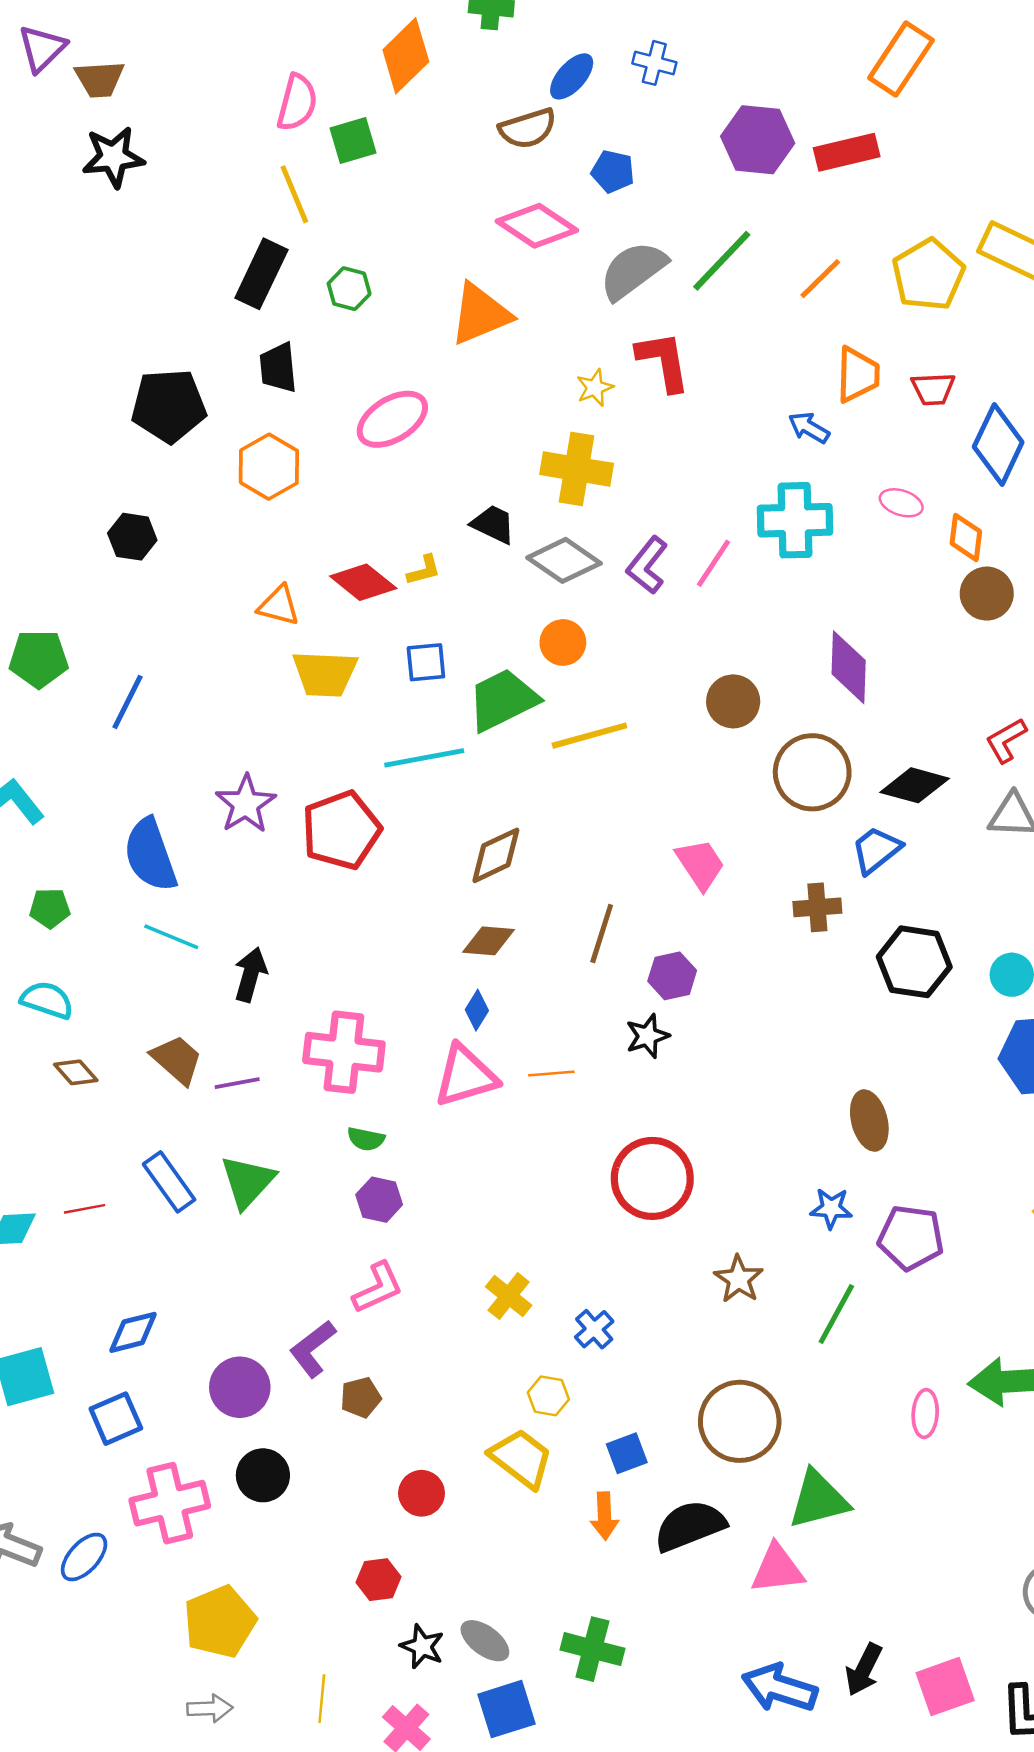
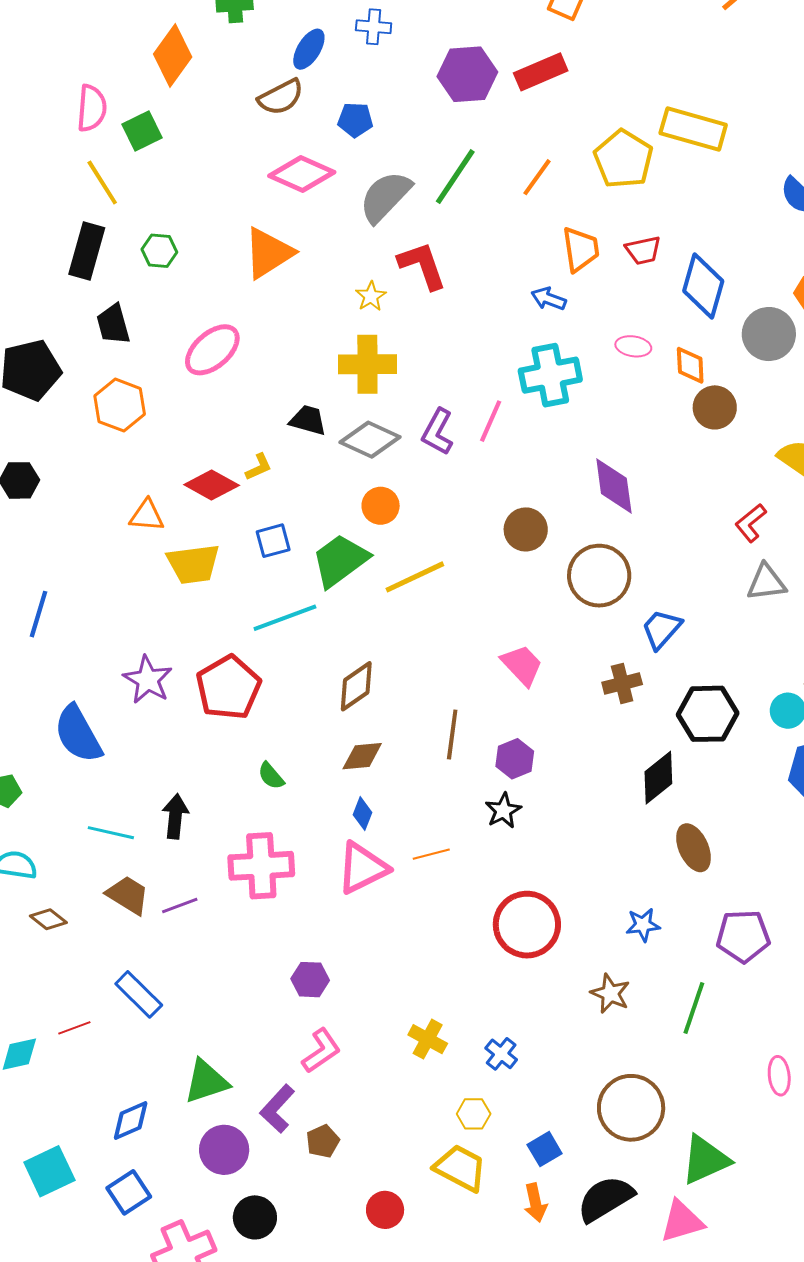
black diamond: (915, 785) -> (658, 778), moved, turned -44
cyan line: (171, 937) -> (111, 833), moved
green semicircle: (366, 1139) -> (271, 776), moved, turned 48
green triangle: (248, 1182) -> (206, 1082), moved, turned 39
blue star: (831, 1208) -> (643, 925), moved

